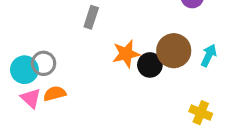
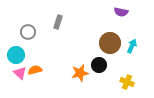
orange star: (126, 54) -> (80, 73), moved
gray circle: (44, 63) -> (28, 32), moved
black circle: (150, 65) -> (99, 65), moved

